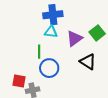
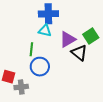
black triangle: (88, 62) -> (79, 53), moved

